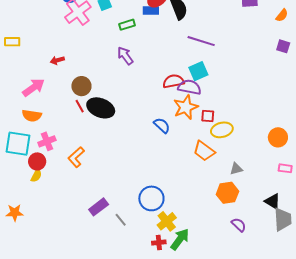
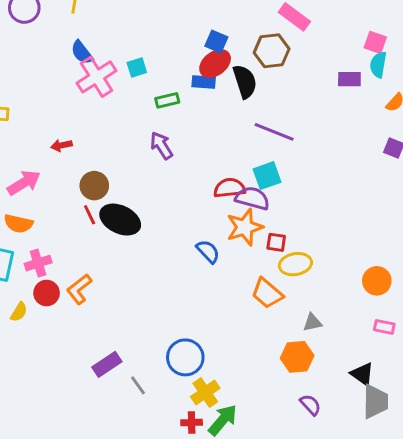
red circle: (37, 161) -> (47, 293), moved

